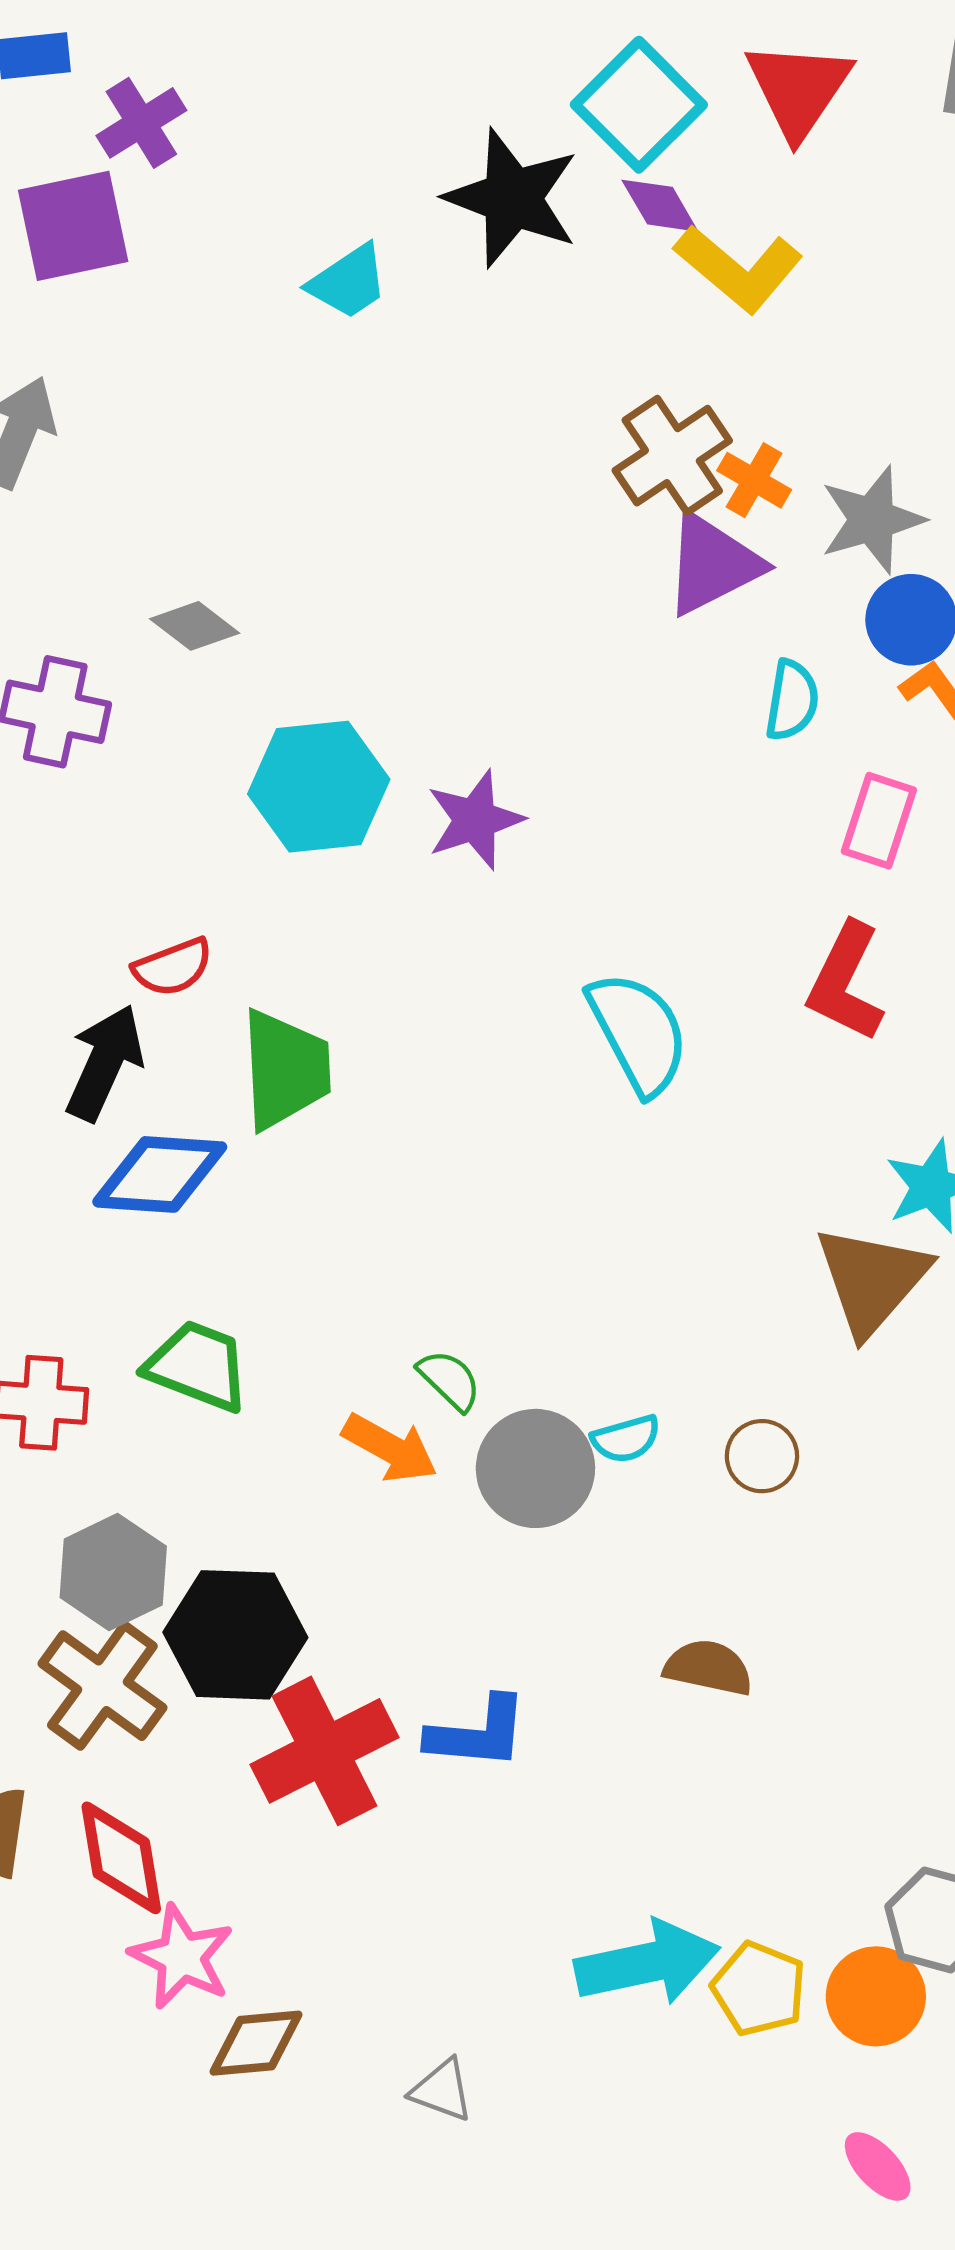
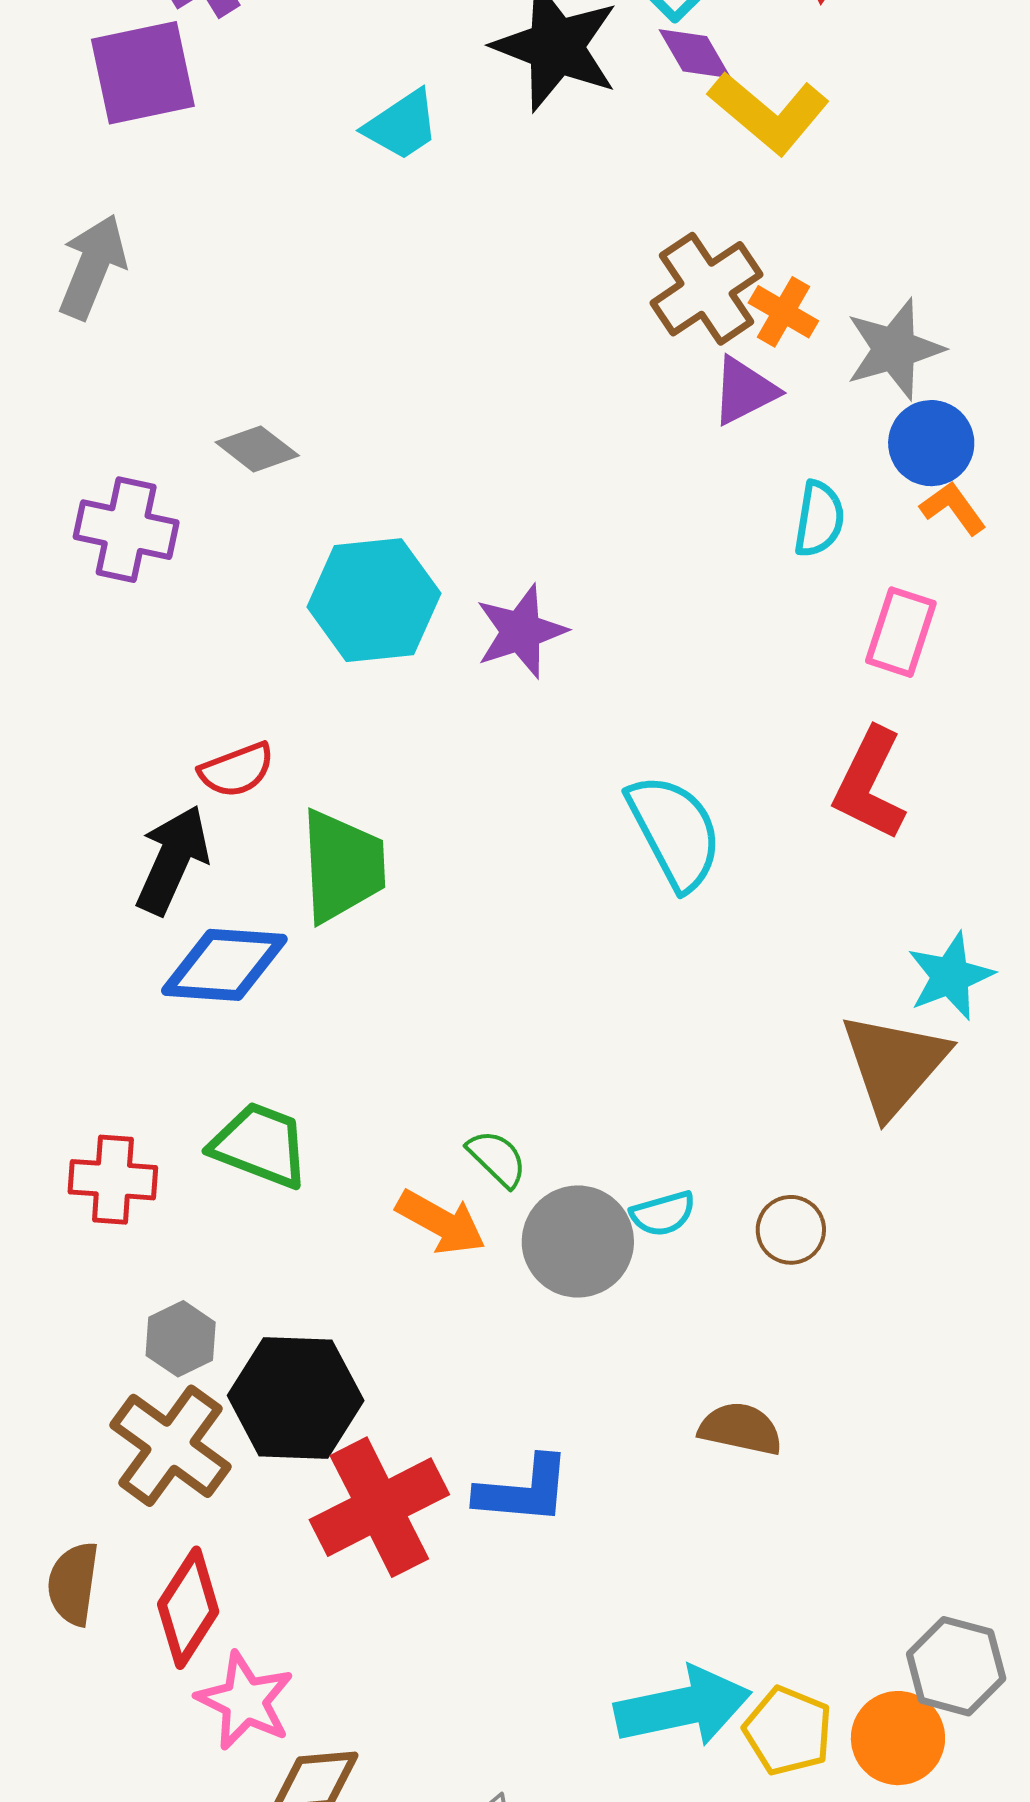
purple triangle: (712, 564) -> (744, 391), size x0.7
gray hexagon: (113, 1572) -> (181, 1339), size x0.7
red diamond: (121, 1858) -> (188, 1608), turned 42

